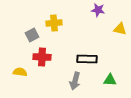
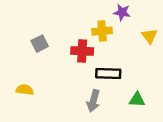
yellow cross: (54, 23) -> (102, 31), moved
yellow triangle: (120, 29) -> (150, 36), turned 40
red cross: (42, 57) -> (82, 51), moved

